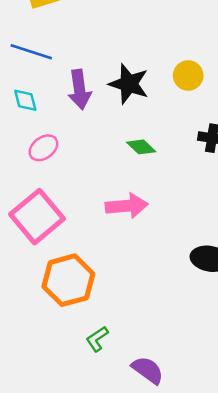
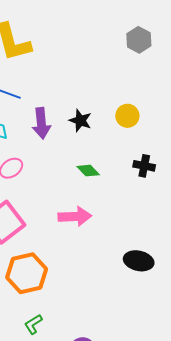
black star: (129, 84) -> (80, 121), size x0.7
green L-shape: (97, 339) -> (33, 324), moved

